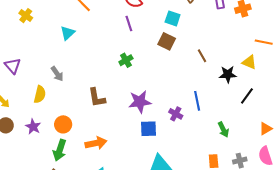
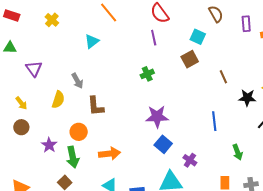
brown square: (167, 41) -> (190, 59), turned 30
brown L-shape: (97, 98) -> (96, 106), moved
purple cross: (176, 114) -> (190, 160), moved
purple star: (33, 127) -> (49, 145), moved
blue square: (149, 129) -> (163, 144), turned 36
green arrow: (60, 150) -> (73, 157), turned -35

